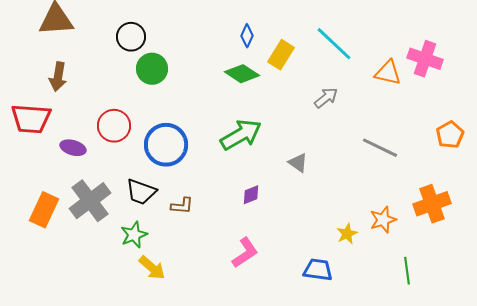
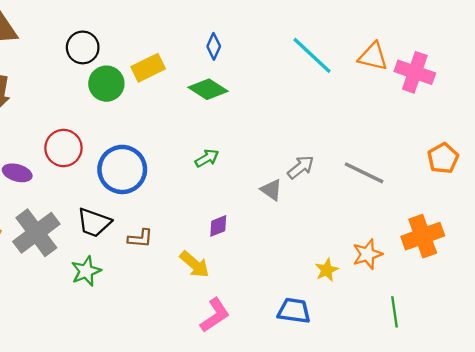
yellow rectangle: (281, 55) -> (148, 68), moved, turned 32
orange triangle: (388, 73) -> (373, 56), moved
gray arrow: (326, 98) -> (301, 167), moved
green arrow: (241, 135) -> (207, 158), size x0.5
pink L-shape: (245, 253) -> (215, 315), moved
yellow arrow: (152, 268) -> (195, 264), moved

